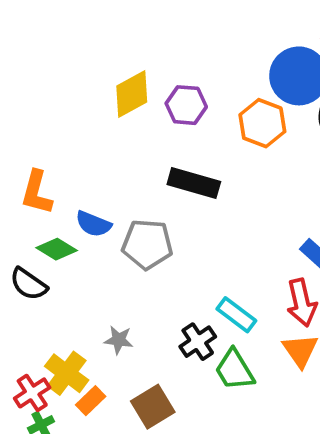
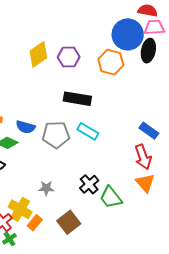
cyan rectangle: (236, 315) -> (88, 131), moved

